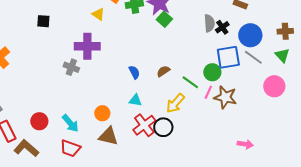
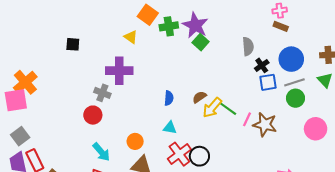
black cross: (222, 27) -> (262, 65), moved
blue square: (228, 57) -> (268, 82), size x0.7
gray line: (253, 57) -> (294, 82), turned -54
blue semicircle: (134, 72) -> (169, 98), turned 32
green circle: (212, 72) -> (295, 98), moved
pink circle: (274, 86) -> (316, 129), moved
yellow arrow: (175, 103) -> (212, 108), moved
red circle: (39, 121) -> (93, 115), moved

